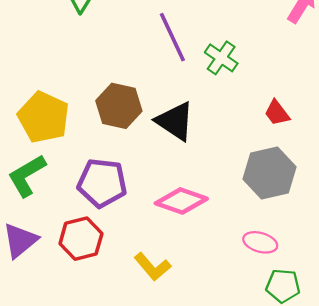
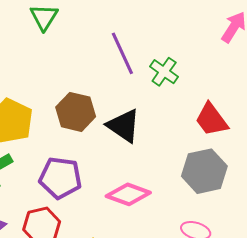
red trapezoid: (277, 113) -> (211, 120), size x1.5

